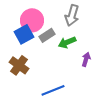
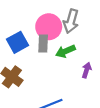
pink circle: (32, 20) -> (49, 27), moved
gray rectangle: (47, 35) -> (43, 43), turned -56

